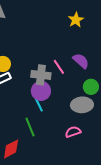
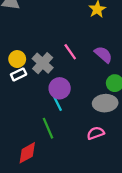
pink line: (59, 67) -> (70, 52), moved
gray cross: (41, 75) -> (43, 63), moved, turned 36

